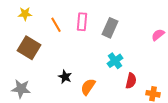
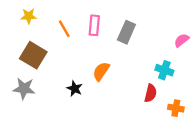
cyan cross: (115, 61) -> (164, 70), moved, turned -35
orange semicircle: (88, 87) -> (101, 71), moved
gray star: (21, 89) -> (24, 89), moved

